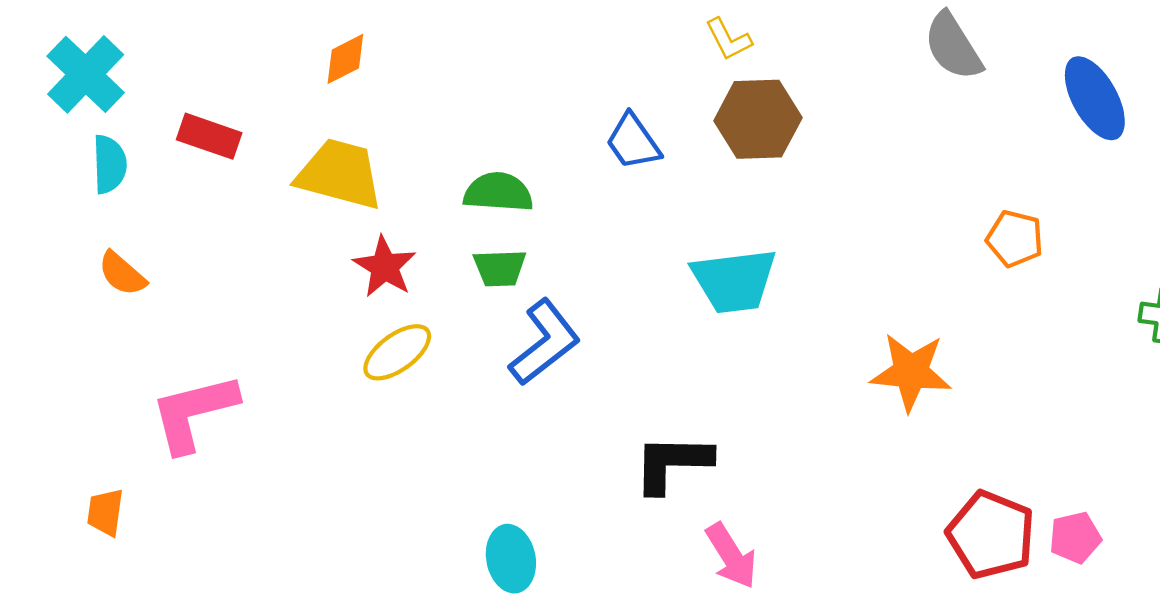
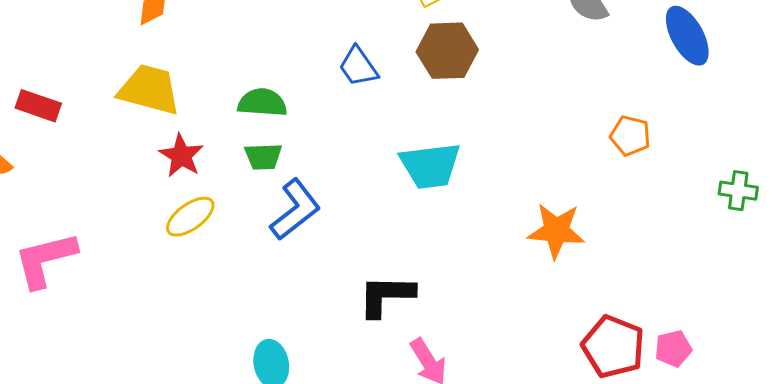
red rectangle: (209, 136) -> (38, 106), moved

